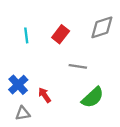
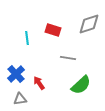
red rectangle: (61, 34) -> (53, 30), turned 70
cyan line: (26, 35) -> (27, 38), moved

